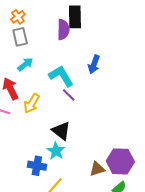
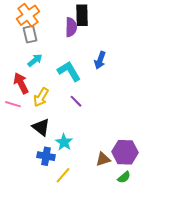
orange cross: (18, 17) -> (28, 15), size x1.6
purple line: (69, 95) -> (76, 101), moved
black triangle: (61, 131) -> (41, 127), moved

